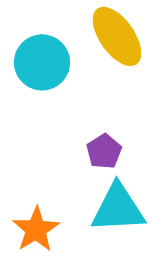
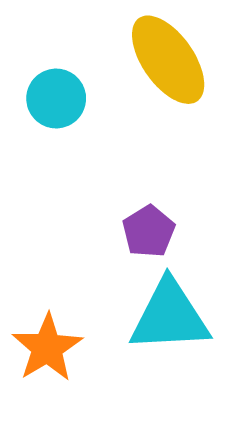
cyan circle: (42, 62) -> (56, 98), size x0.7

